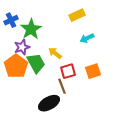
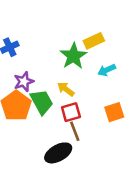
green star: (31, 29) -> (73, 56), moved
red square: (68, 71) -> (71, 112), moved

